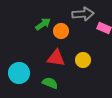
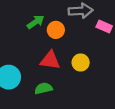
green semicircle: (50, 83) -> (43, 88), turned -35

